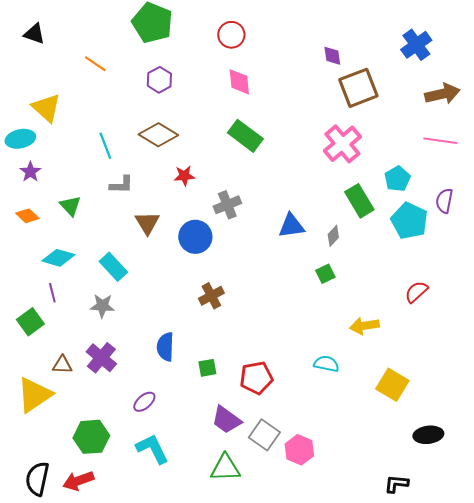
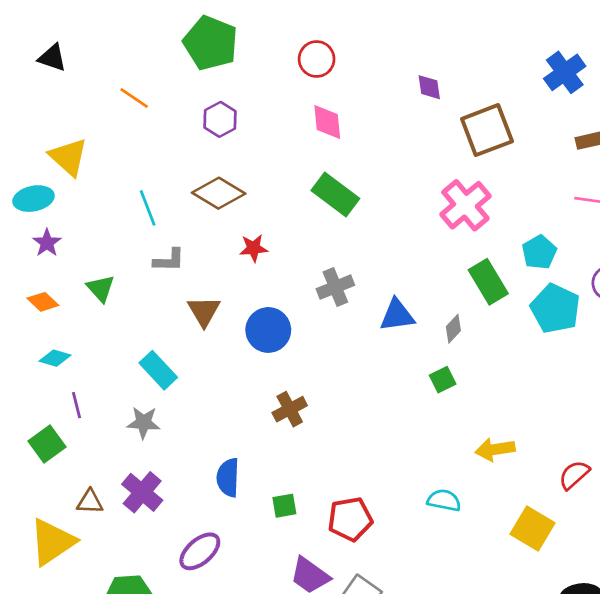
purple diamond: (332, 56) -> (429, 87), moved
gray cross: (227, 205) -> (335, 287), moved
cyan diamond: (58, 258) -> (55, 358), moved, size x0.7
red semicircle: (416, 292) -> (574, 475), moved
purple ellipse: (144, 402) -> (200, 551), size x1.4

